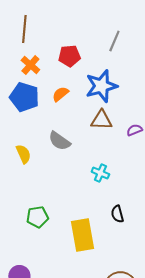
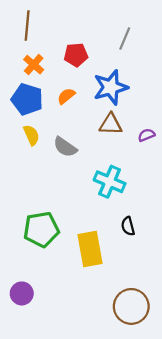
yellow semicircle: (23, 154) -> (31, 135), moved
cyan cross: (100, 173) -> (110, 182), size x1.6
green pentagon: (37, 217) -> (41, 229), size x1.5

